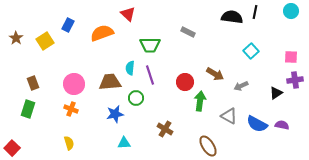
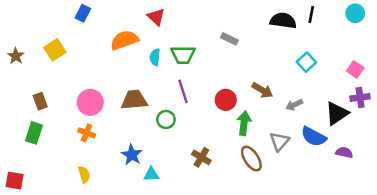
blue rectangle: (68, 25) -> (83, 13), moved
brown star: (16, 38) -> (16, 56), moved
pink square: (291, 57) -> (355, 69), turned 32
cyan semicircle: (130, 68) -> (155, 57), moved
black triangle: (276, 93) -> (337, 113), size x1.5
blue star: (115, 114) -> (132, 155), moved, turned -30
gray triangle: (229, 116) -> (279, 141), turned 42
blue semicircle: (257, 124) -> (314, 137), moved
brown ellipse: (208, 146) -> (251, 159), moved
red square: (12, 148) -> (15, 181), turned -35

